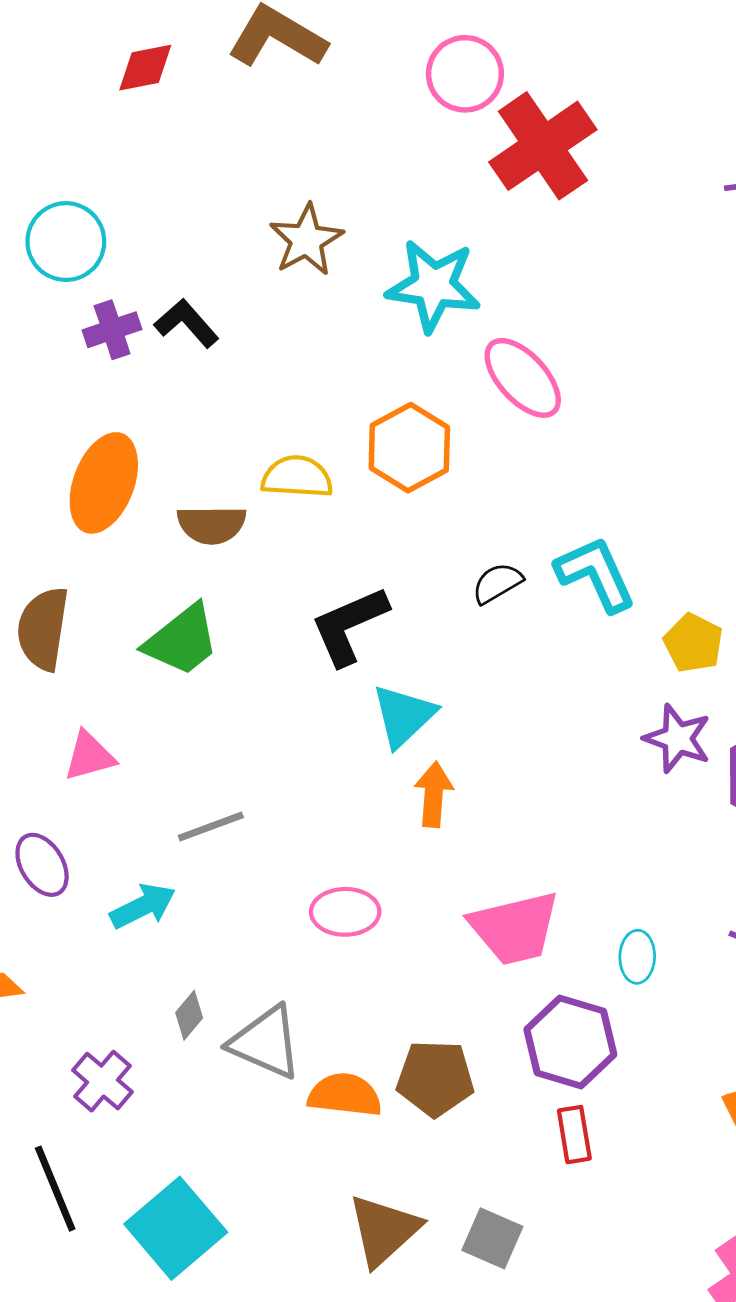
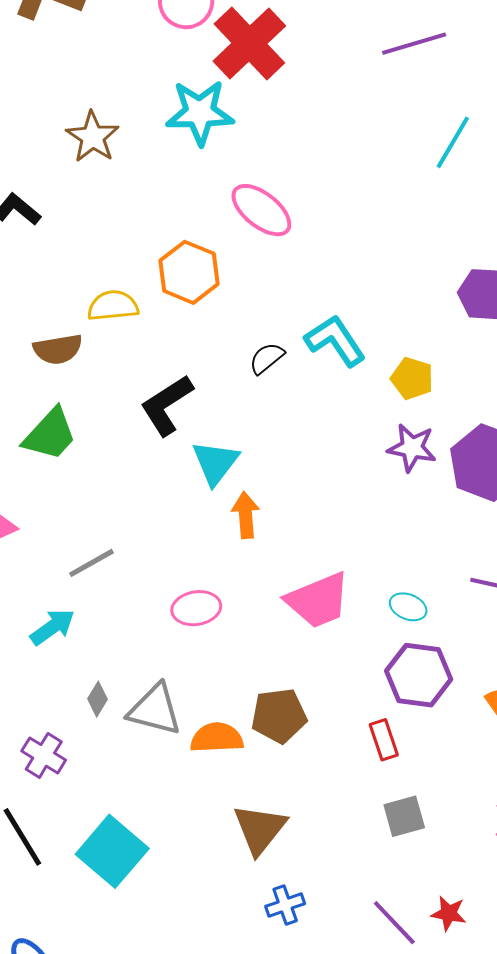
cyan star: (433, 286) -> (200, 113), moved
cyan ellipse: (637, 957) -> (408, 607), turned -60
purple hexagon: (570, 1042) -> (419, 675), moved
gray square: (492, 1238) -> (404, 816), moved, turned -30

